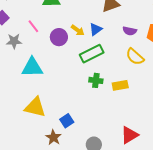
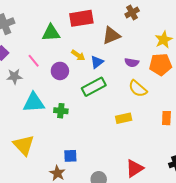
yellow arrow: (78, 30) -> (78, 55), moved
green cross: (96, 80) -> (61, 111), moved
yellow triangle: (35, 107) -> (24, 145), moved, turned 35
blue square: (67, 121) -> (70, 156), turned 32

